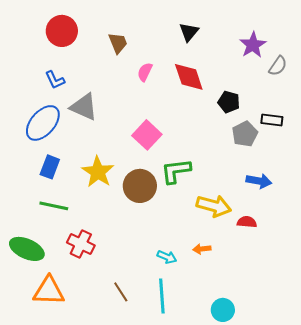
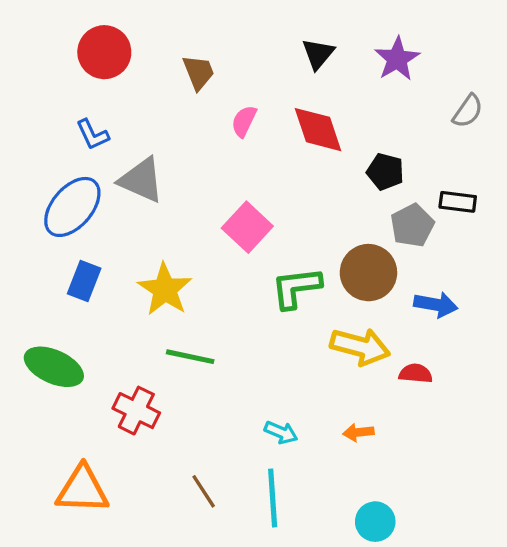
purple star: (253, 45) -> (397, 59), moved
brown circle: (140, 186) -> (368, 273), moved
green line: (54, 206) -> (190, 357), moved
green ellipse: (27, 249) -> (54, 367), moved
orange arrow: (202, 249) -> (358, 432), moved

